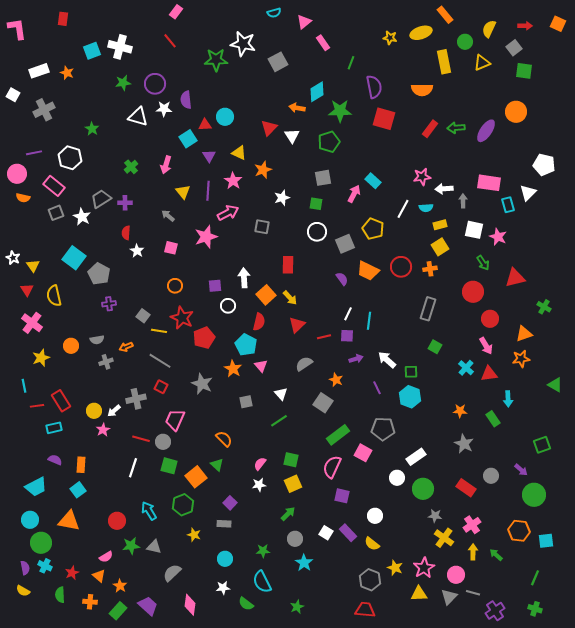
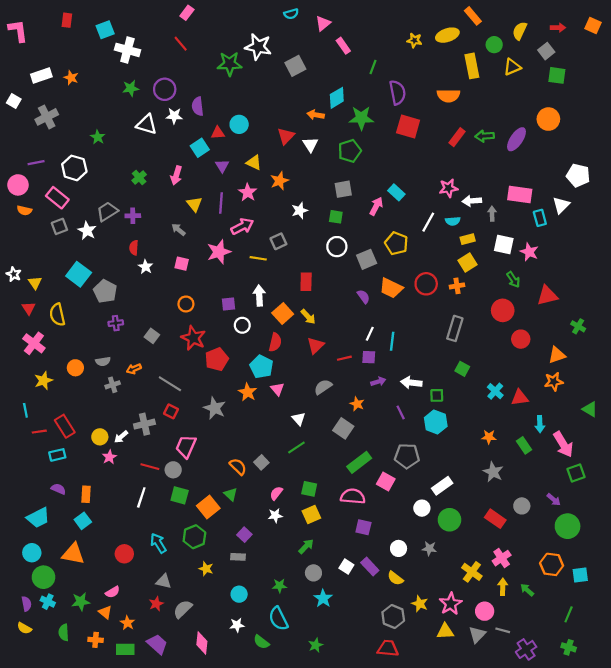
cyan square: (92, 51) -> (105, 30), moved
gray square: (262, 227) -> (278, 241), turned -35
yellow line: (159, 331) -> (258, 258), moved
pink arrow: (486, 346) -> (563, 444), moved, size x1.4
white arrow: (387, 360) -> (411, 383), turned -36
gray square: (246, 402) -> (261, 462), moved, turned -32
pink semicircle: (332, 467) -> (353, 496), turned 70
gray star: (435, 516) -> (429, 548), moved
green star: (131, 546) -> (81, 602), moved
red star: (72, 573) -> (156, 604), moved
green rectangle: (118, 611) -> (125, 649), turned 48

